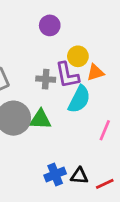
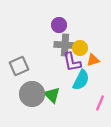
gray cross: (46, 79) -> (65, 45), moved, size x1.5
green triangle: (40, 119) -> (52, 95), turned 42

